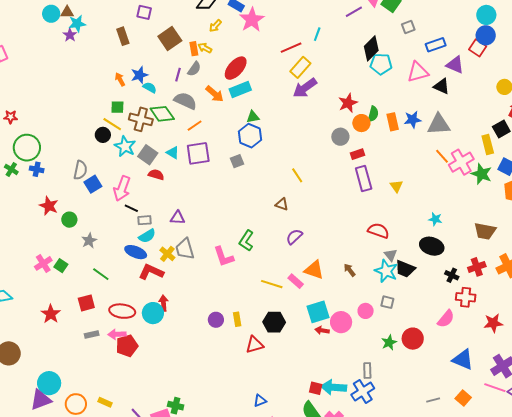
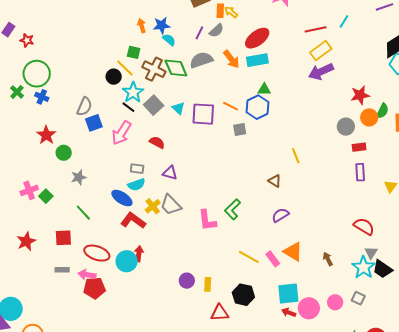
gray semicircle: (185, 101) -> (201, 60), turned -55
orange line: (195, 126) -> (231, 106), moved, turned 49
red semicircle: (156, 175) -> (157, 142), moved
purple rectangle: (364, 178) -> (360, 172), size x0.7
black line: (131, 208) -> (128, 107), moved
gray trapezoid: (185, 249) -> (171, 205), turned -40

